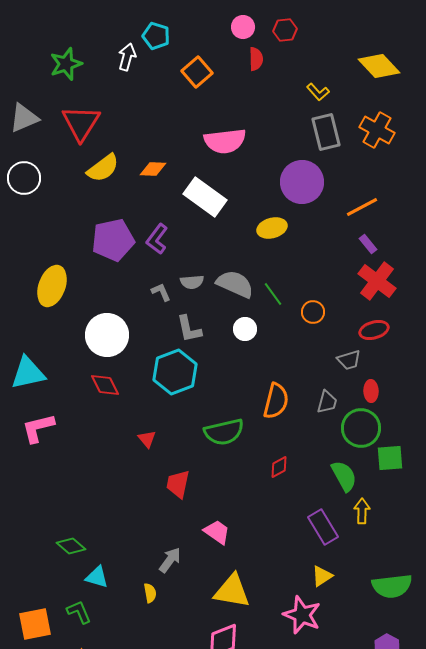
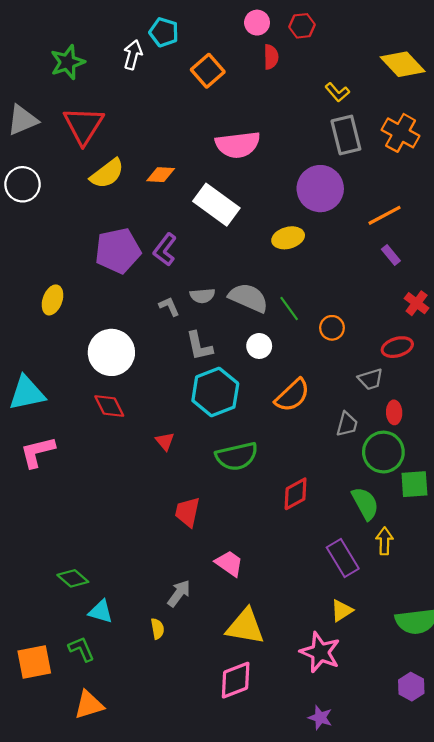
red cross: (377, 281) -> (417, 303), moved, size x0.6
yellow ellipse: (52, 286) -> (52, 300), size x0.7
cyan hexagon: (175, 372) -> (215, 392), moved
orange semicircle: (276, 401) -> (292, 395), moved, turned 33
red triangle: (147, 439) -> (165, 441), moved
red diamond: (279, 467) -> (296, 494), size x1.4

